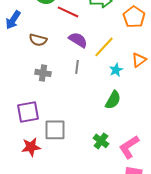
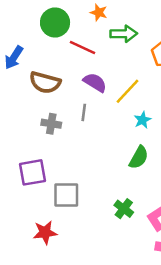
brown semicircle: (38, 40) -> (45, 82), size x1.4
gray line: (77, 67) -> (84, 112), moved
red star: (31, 147) -> (45, 232), moved

